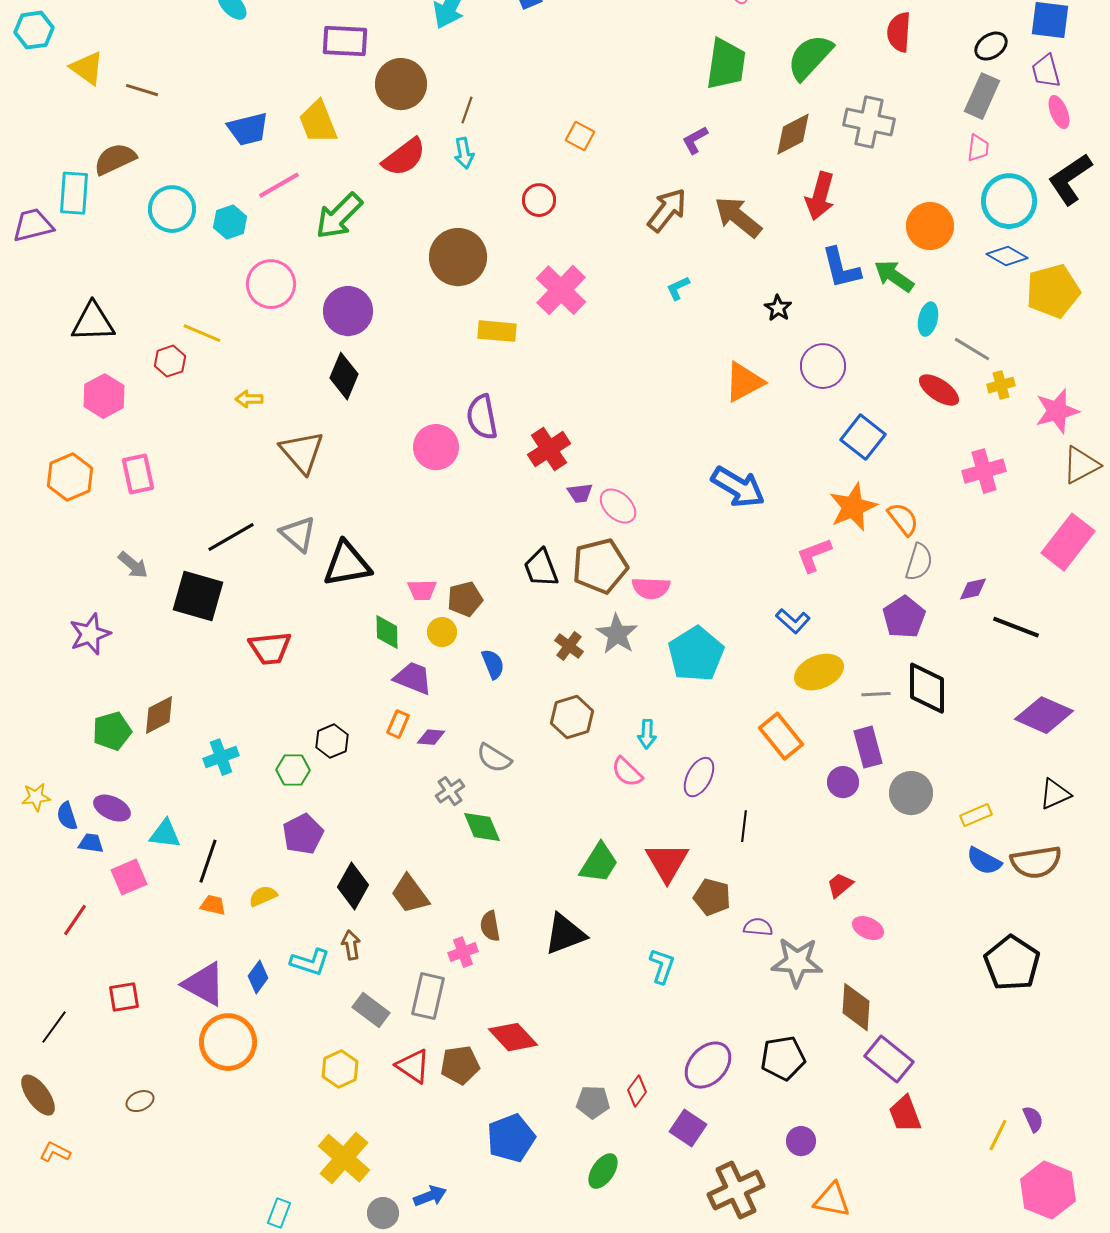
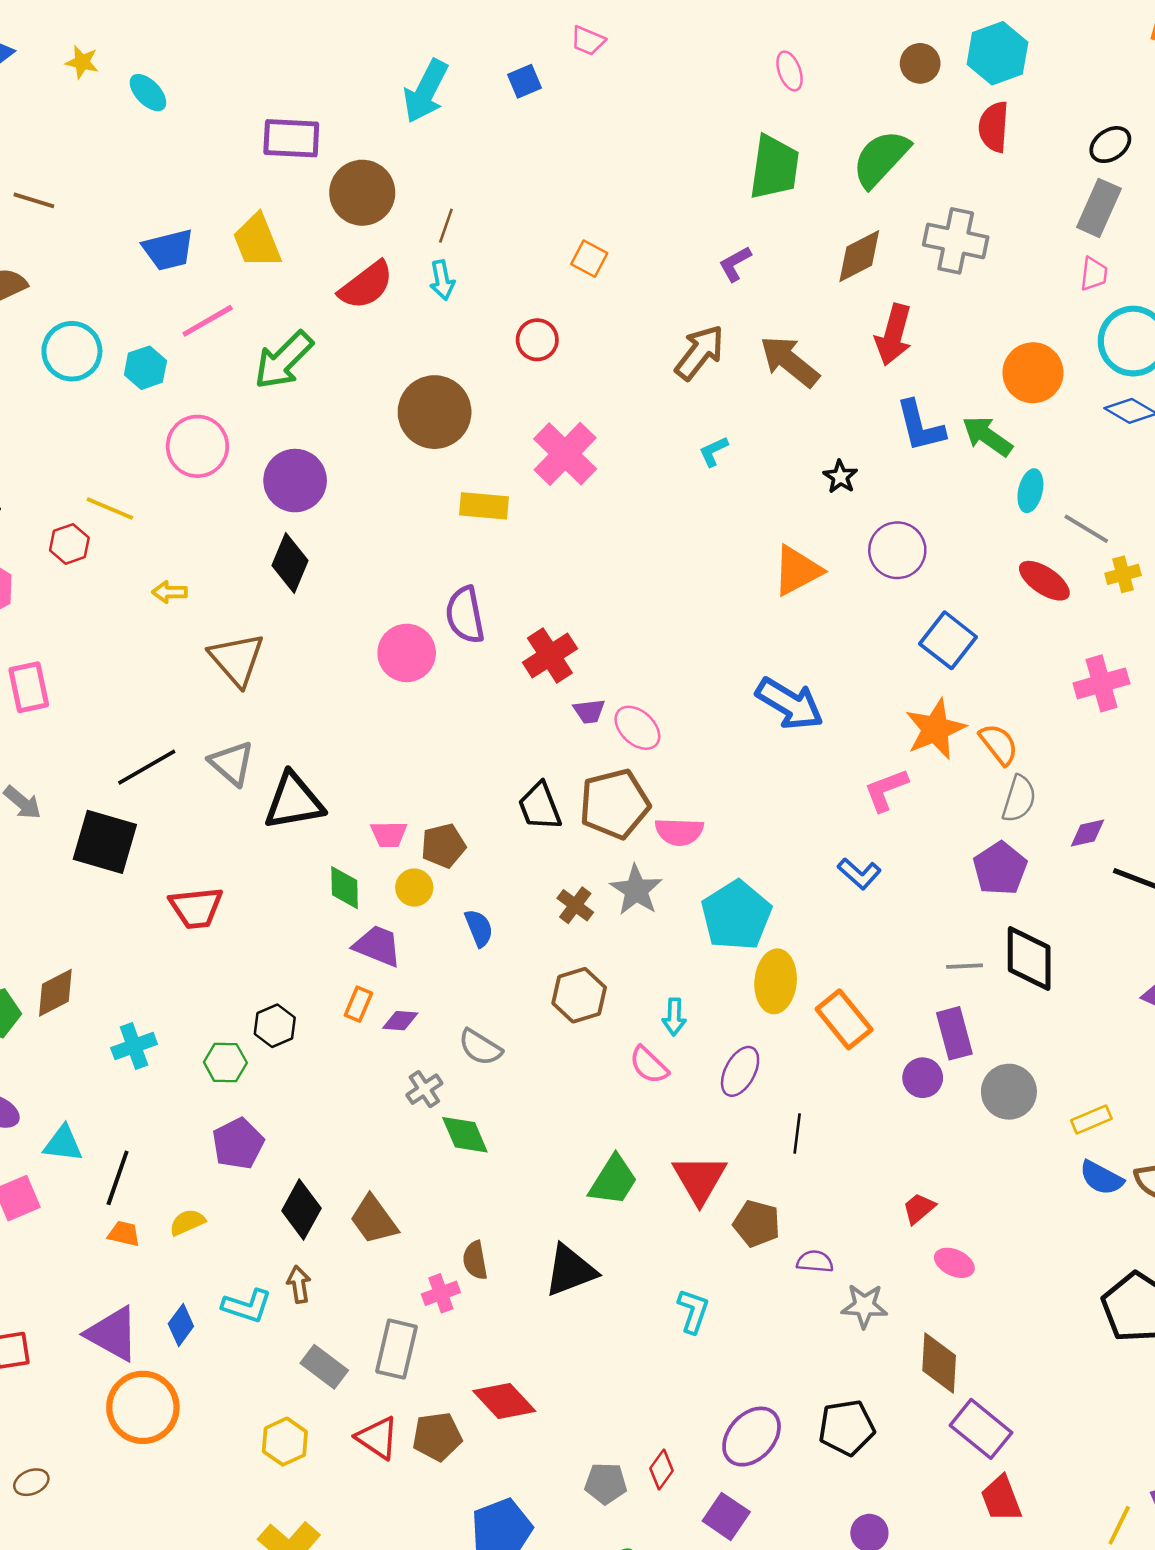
yellow ellipse: (819, 672) -> (776, 981), moved, turned -63
gray star: (797, 962) -> (864, 1306), size x0.7

